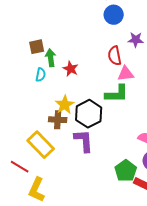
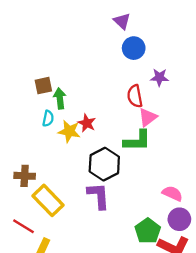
red star: (71, 69) -> (87, 123), moved
pink triangle: (126, 74) -> (148, 117), turned -30
yellow star: (65, 105) -> (69, 131), moved, turned -30
brown cross: (58, 120) -> (25, 176), moved

